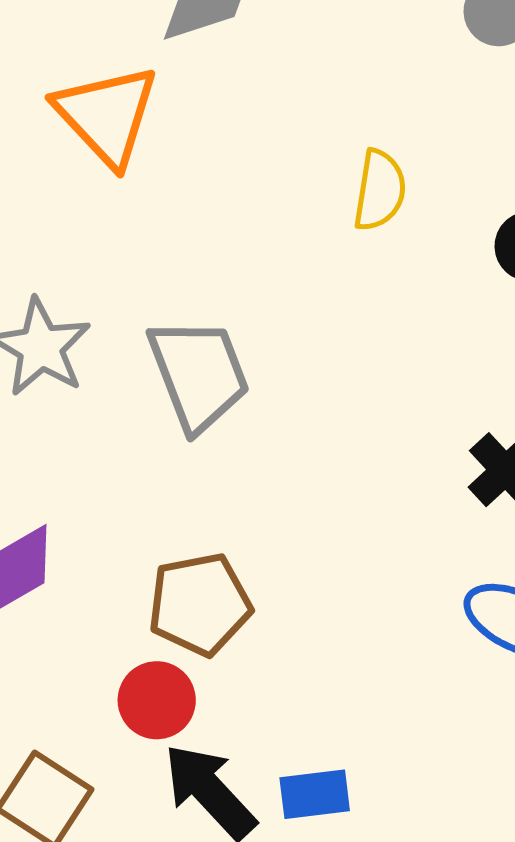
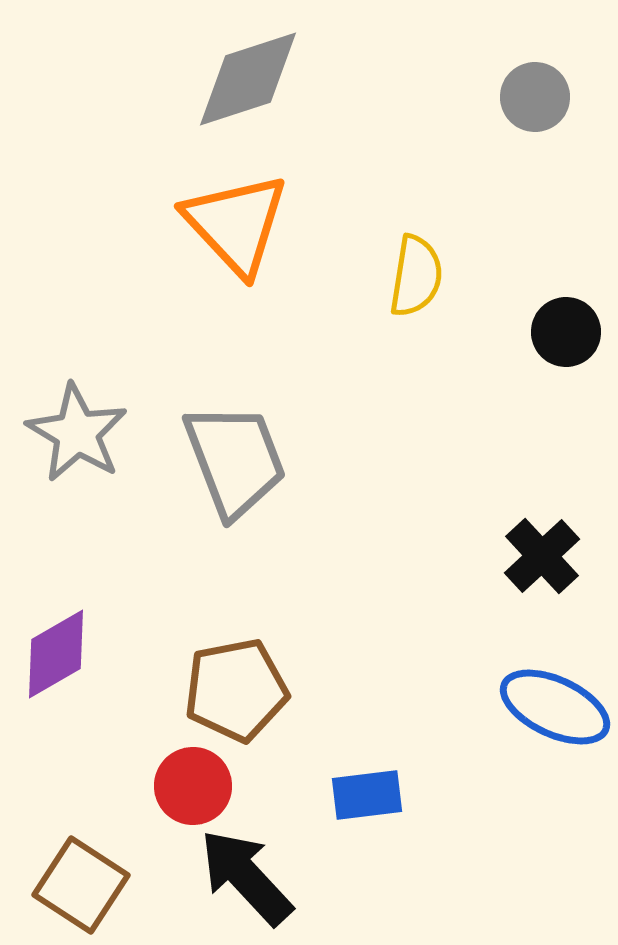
orange triangle: (107, 115) -> (236, 224), moved
blue rectangle: (315, 794) -> (367, 795), moved

